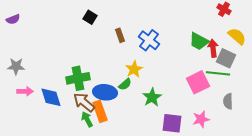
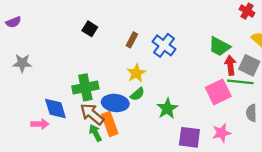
black square: (90, 17) -> (90, 29), moved
brown rectangle: (120, 35) -> (132, 40), turned 48
red arrow: (213, 48) -> (230, 65), moved
gray star: (16, 66) -> (22, 63), moved
yellow star: (134, 69) -> (136, 73), moved
pink arrow: (25, 91) -> (40, 124), moved

